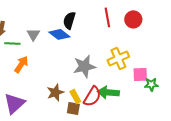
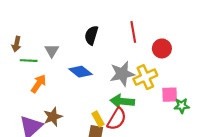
red circle: (133, 19) -> (162, 48), moved
blue diamond: (59, 34) -> (80, 72), moved
gray star: (84, 66) -> (122, 74), moved
brown star: (55, 92) -> (53, 117), moved
green arrow: (108, 92) -> (122, 101), moved

